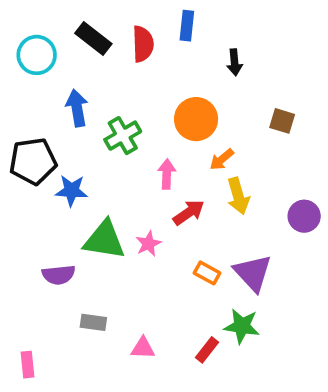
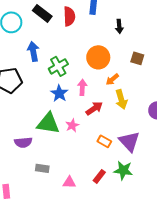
brown square: (282, 121) -> (137, 58), moved
blue star: (71, 191) -> (59, 93), moved, turned 30
red rectangle: (207, 350) -> (99, 176), moved

